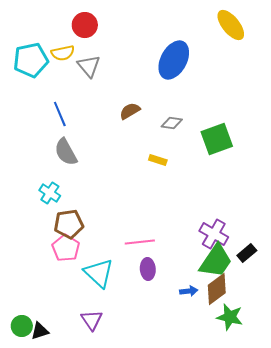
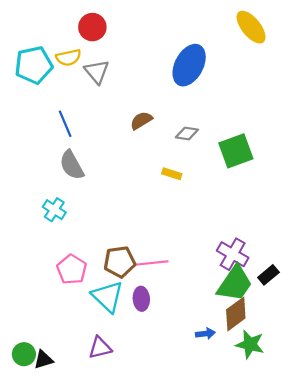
brown pentagon: (69, 224) -> (120, 262), moved
purple ellipse: (148, 269) -> (141, 299), moved
blue arrow: (189, 291) -> (205, 334), moved
purple triangle: (92, 320) -> (100, 348), turned 50

